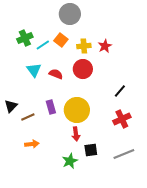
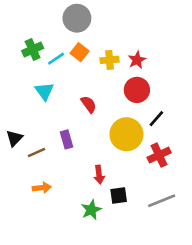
gray circle: (70, 14) -> (77, 18), moved
red circle: (83, 69) -> (137, 90), moved
red semicircle: (56, 74) -> (89, 104), moved, turned 32
yellow circle: (77, 110) -> (126, 134), moved

